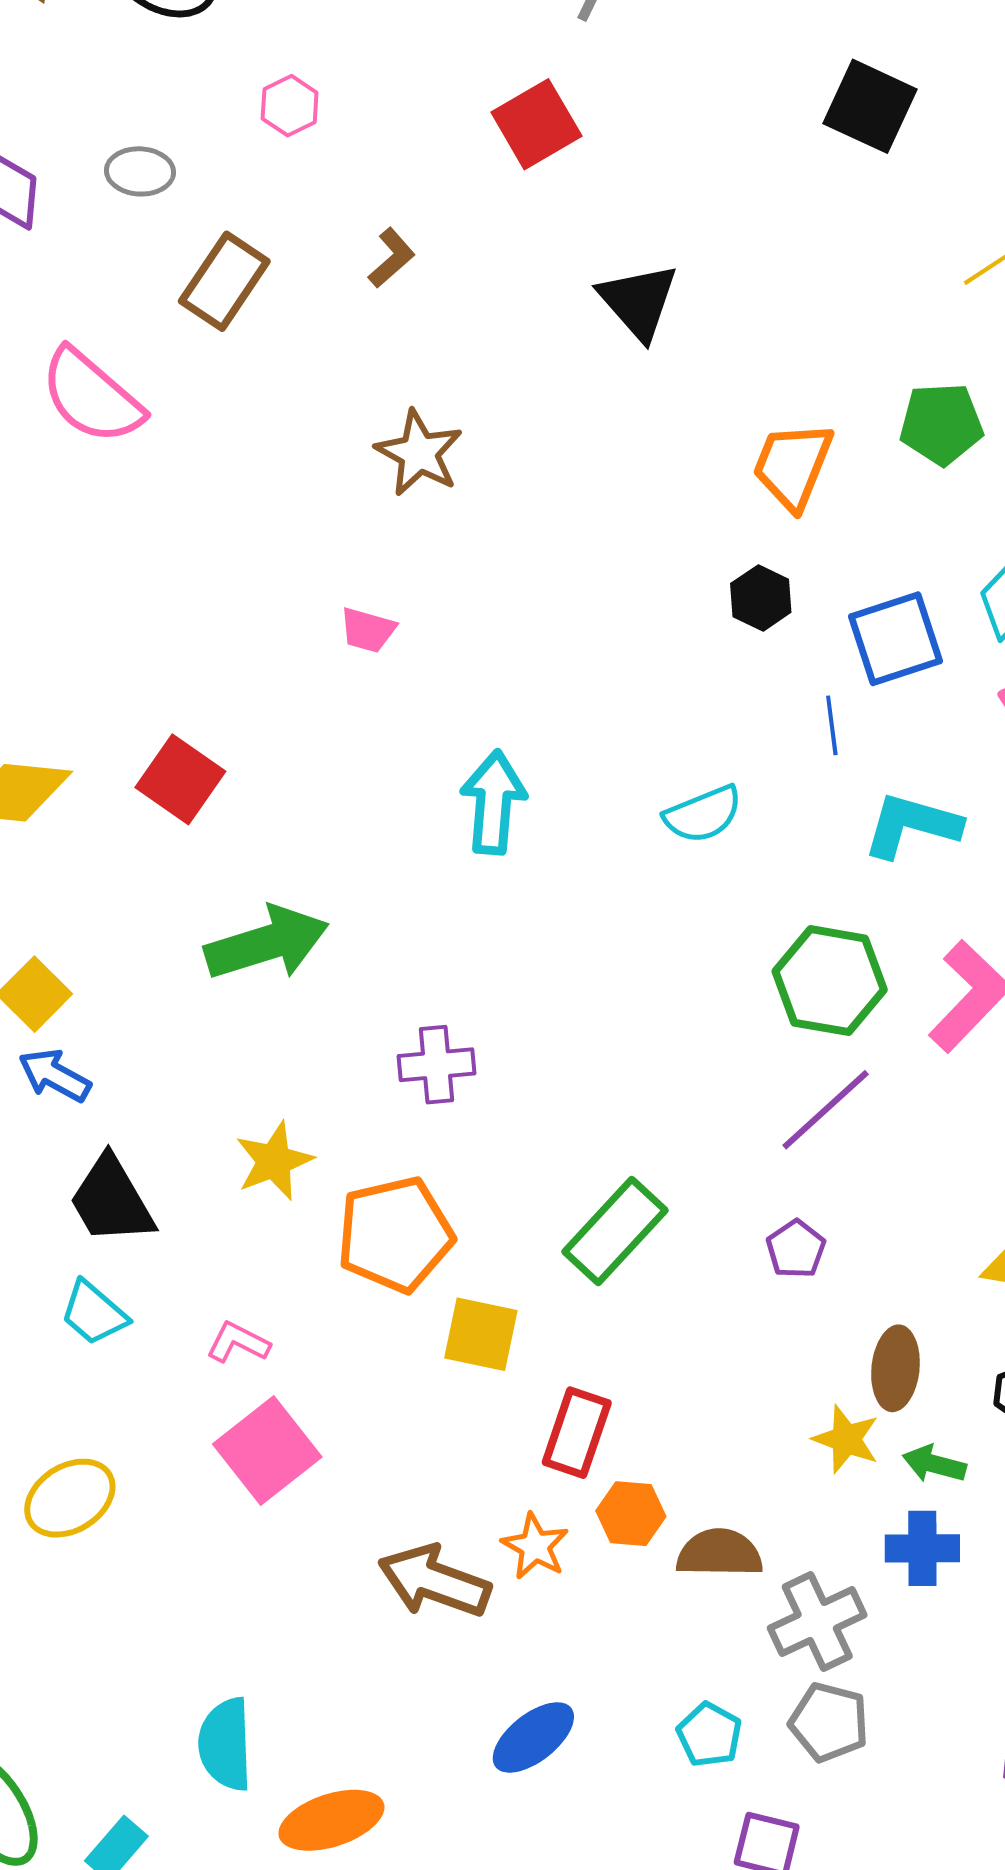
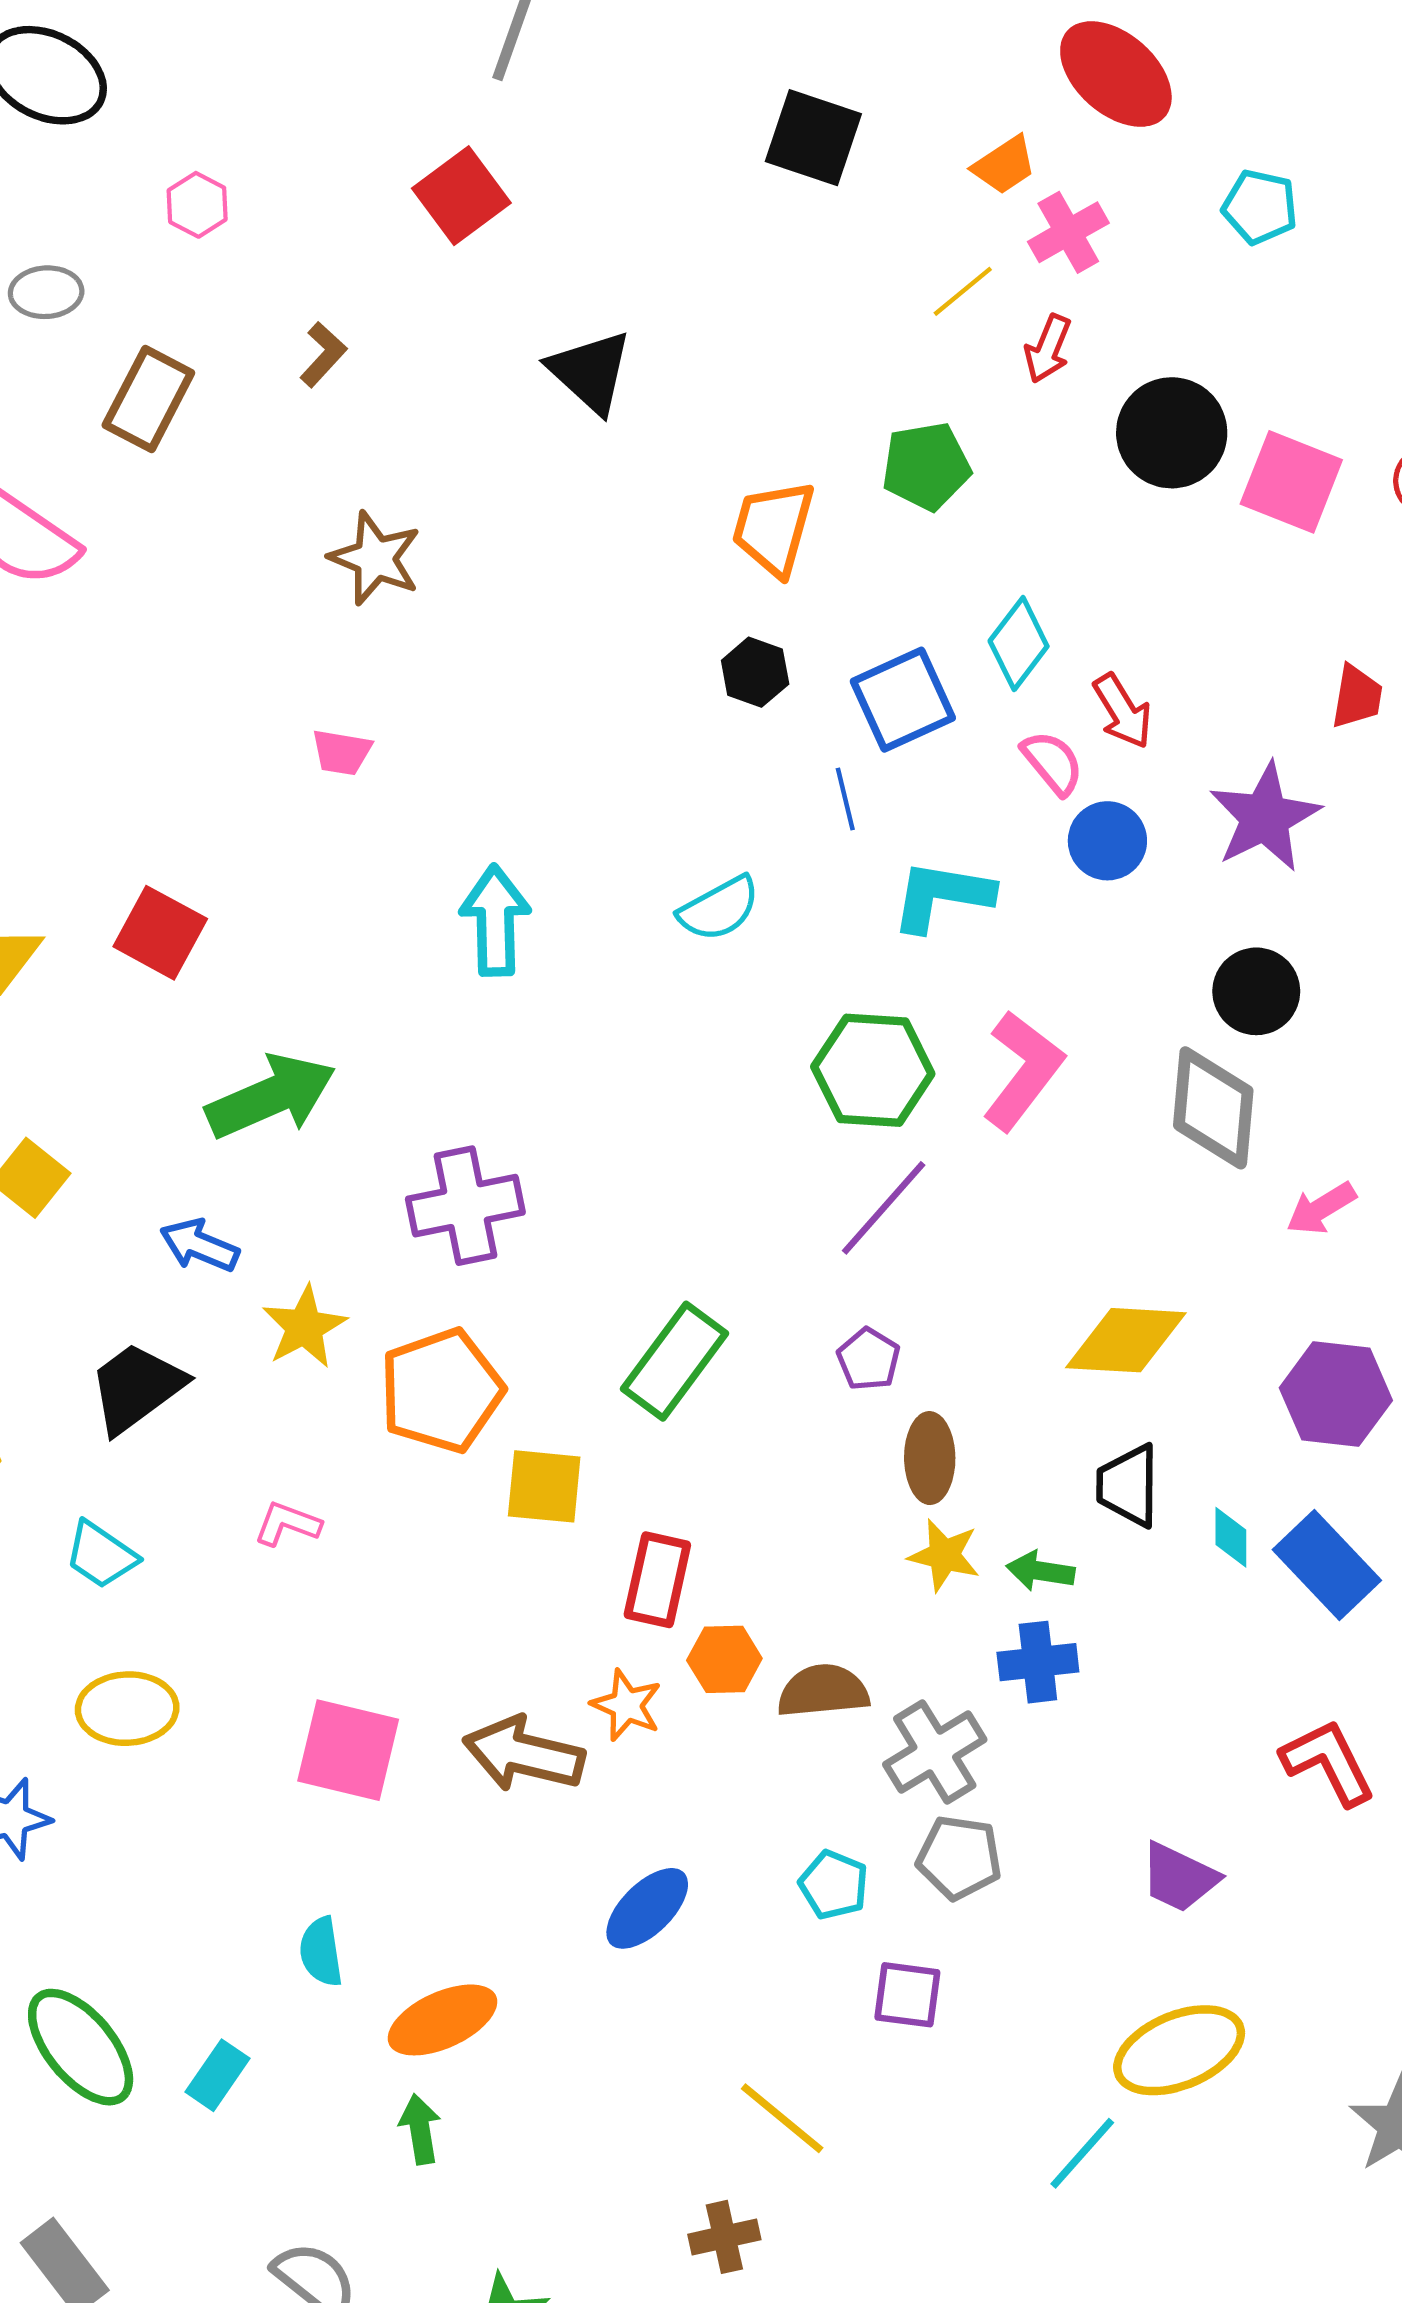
purple cross: (437, 1065) -> (465, 1206), size x1.4
blue arrow: (55, 1075) -> (199, 1245), moved
black trapezoid: (111, 1200) -> (136, 1388), turned 90
cyan trapezoid: (94, 1313) -> (101, 1555), moved
brown ellipse: (895, 1368) -> (930, 1458), moved
pink square: (267, 1450) -> (348, 1750), moved, turned -32
yellow ellipse: (70, 1498) -> (127, 1709), turned 36
cyan semicircle: (225, 1744) -> (321, 1952), size x0.7

